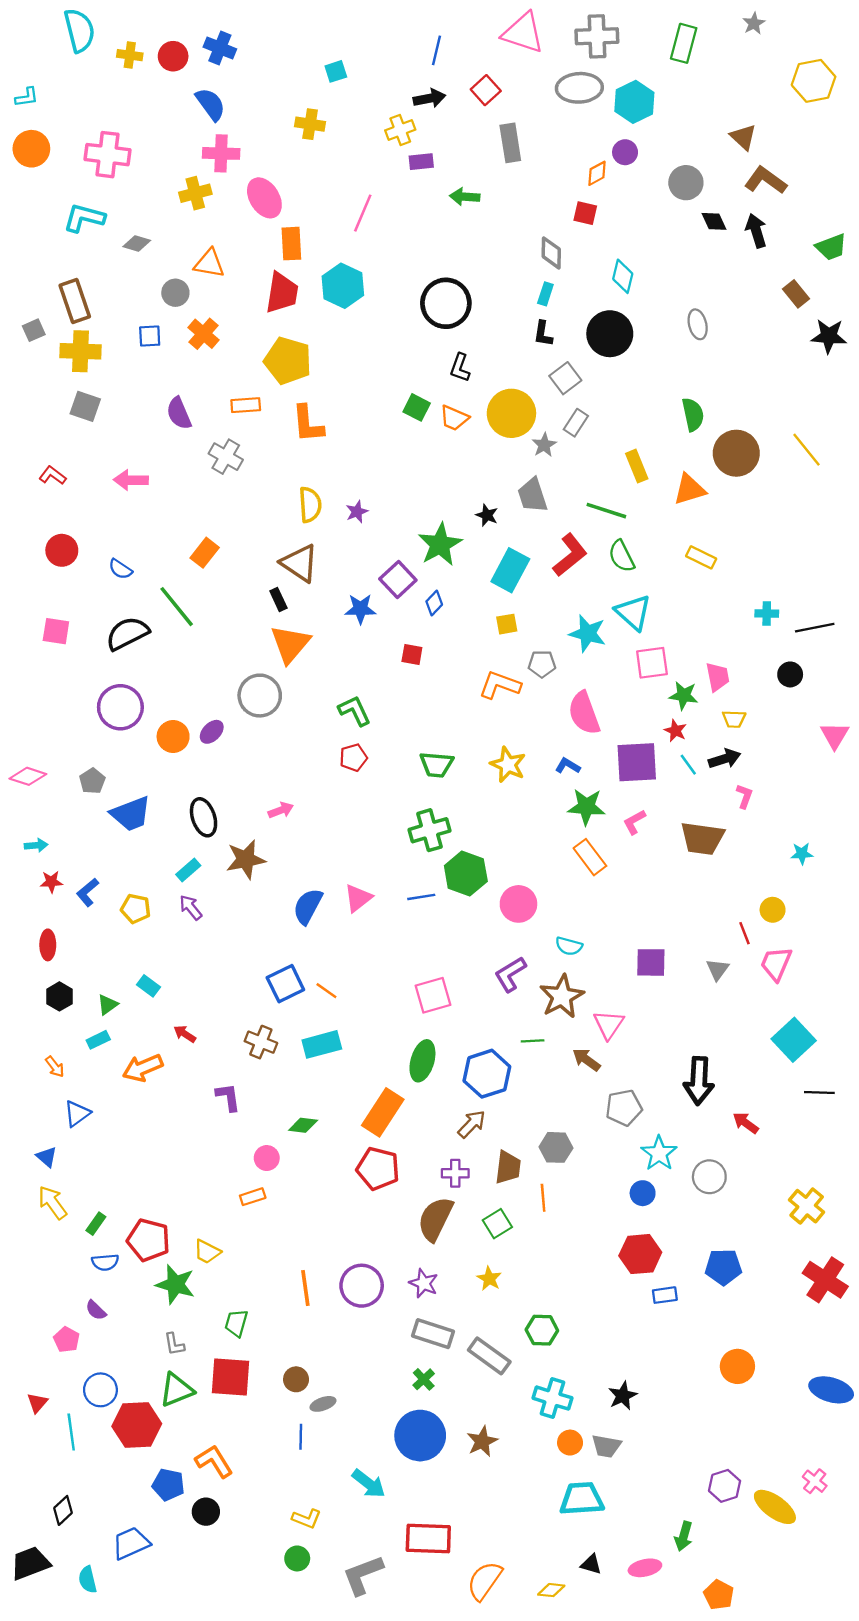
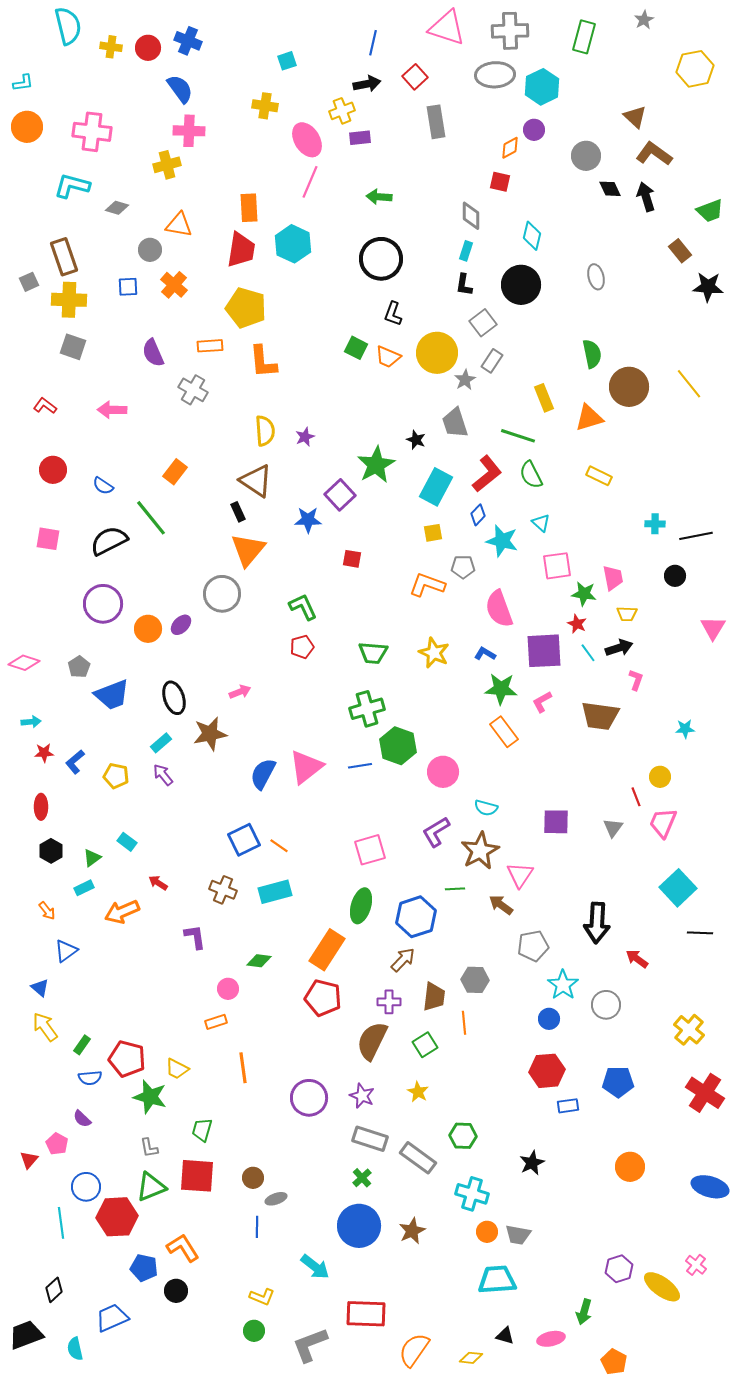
green arrow: (465, 197) -> (379, 197), moved
pink ellipse: (264, 198) -> (307, 140), moved
blue diamond: (434, 603) -> (478, 515), moved
cyan triangle: (633, 612) -> (541, 523), size x0.6
pink triangle: (358, 898) -> (306, 767), size x1.4
orange line: (305, 1288) -> (243, 1068), moved
black star: (623, 1396) -> (532, 1163), moved
red triangle: (37, 1403) -> (29, 1160), moved

